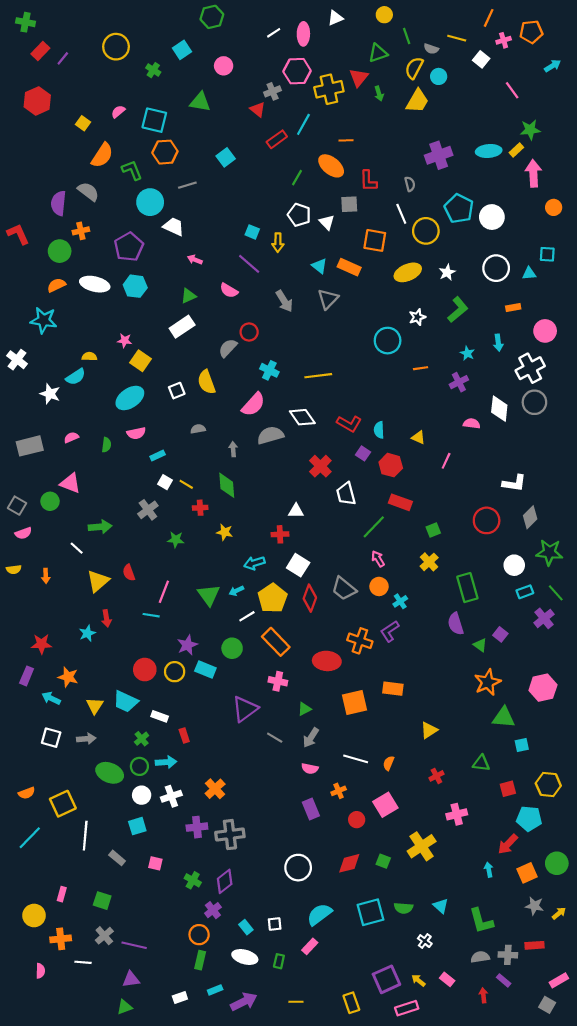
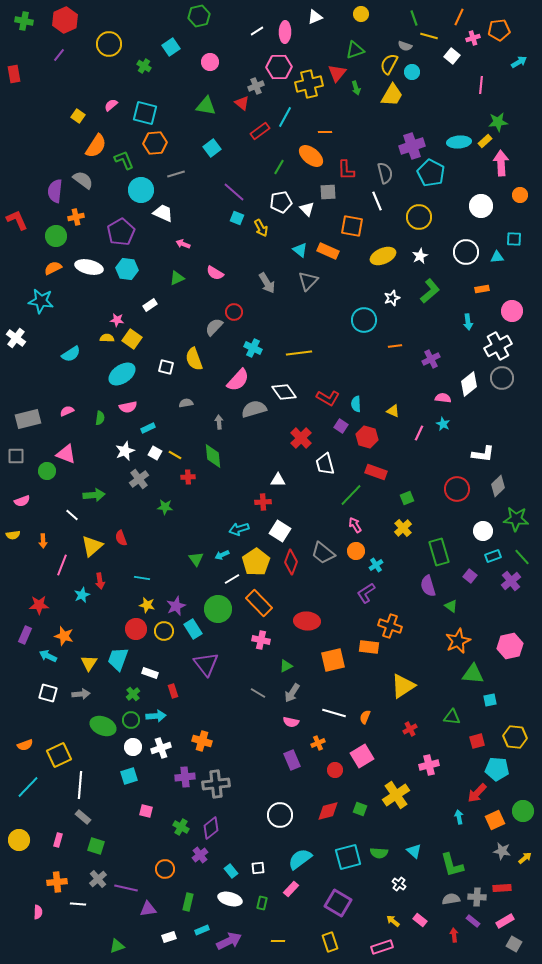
green line: (407, 36) -> (414, 18), moved
red rectangle: (40, 51) -> (14, 74), moved, turned -54
pink line: (512, 90) -> (481, 85), turned 42
red hexagon: (37, 101) -> (65, 20), moved
green triangle: (200, 102) -> (206, 106), moved
gray semicircle: (410, 184) -> (385, 173), size x1.5
cyan pentagon: (459, 208) -> (431, 173), moved
white pentagon: (299, 215) -> (281, 202), turned -30
white circle: (492, 217) -> (481, 206), moved
yellow circle: (426, 231) -> (419, 217), moved
yellow arrow: (278, 243) -> (261, 228), turned -30
purple line: (249, 264) -> (234, 192), moved
white rectangle: (182, 327) -> (150, 305), moved, size x0.6
cyan star: (467, 353) -> (443, 424), moved
yellow semicircle: (89, 356) -> (107, 338), moved
white square: (177, 391) -> (166, 367), turned 35
white star: (50, 394) -> (125, 451), moved, turned 30
white diamond: (499, 409) -> (469, 384), turned 45
gray square: (17, 506) -> (16, 456), moved, turned -30
yellow star: (225, 532) -> (147, 605), moved
pink line: (164, 592) -> (62, 565), moved
green triangle: (209, 595) -> (196, 559), size x0.7
purple square: (500, 634) -> (470, 576), moved
orange cross: (360, 641) -> (390, 626), moved
green circle: (232, 648) -> (218, 609), size x1.4
cyan rectangle: (205, 670) -> (193, 629), turned 36
cyan trapezoid: (126, 701) -> (118, 659), turned 85
purple triangle: (245, 709) -> (206, 664), moved, turned -32
yellow triangle: (429, 730) -> (403, 686), size x1.5
orange cross: (215, 789) -> (202, 741), turned -30
gray rectangle: (117, 858) -> (83, 817), moved
yellow circle: (34, 915) -> (19, 840), moved
orange circle: (199, 935) -> (165, 869), moved
purple triangle: (131, 979) -> (148, 909), moved
purple square: (386, 979) -> (338, 903), moved, turned -36
pink rectangle: (559, 980) -> (505, 921), moved

